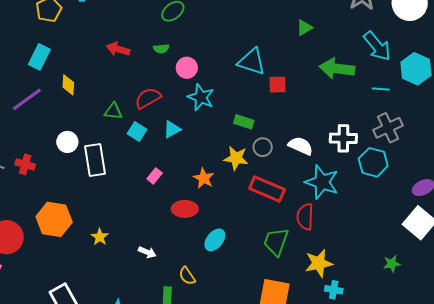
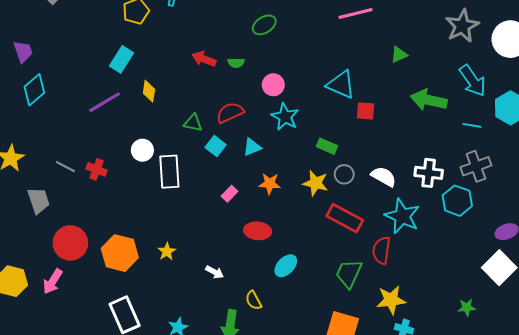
green semicircle: (161, 49) -> (236, 63), moved
orange star: (204, 178) -> (270, 184), moved, turned -30
orange hexagon: (54, 219) -> (120, 253), moved

